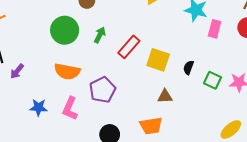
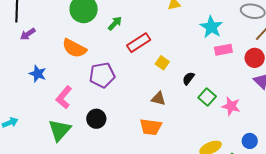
pink rectangle: (215, 29) -> (223, 50), turned 48
yellow square: (158, 60) -> (162, 63), size x0.6
pink L-shape: (70, 109) -> (64, 97), moved
orange trapezoid: (151, 126) -> (151, 127), moved

